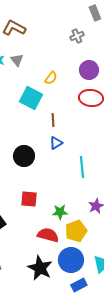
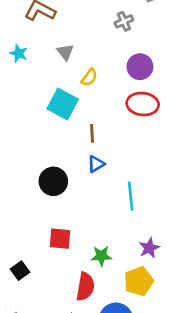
gray triangle: (17, 60) -> (65, 52), moved
yellow pentagon: (76, 231) -> (139, 281), moved
red semicircle: (48, 235) -> (85, 287), turned 85

